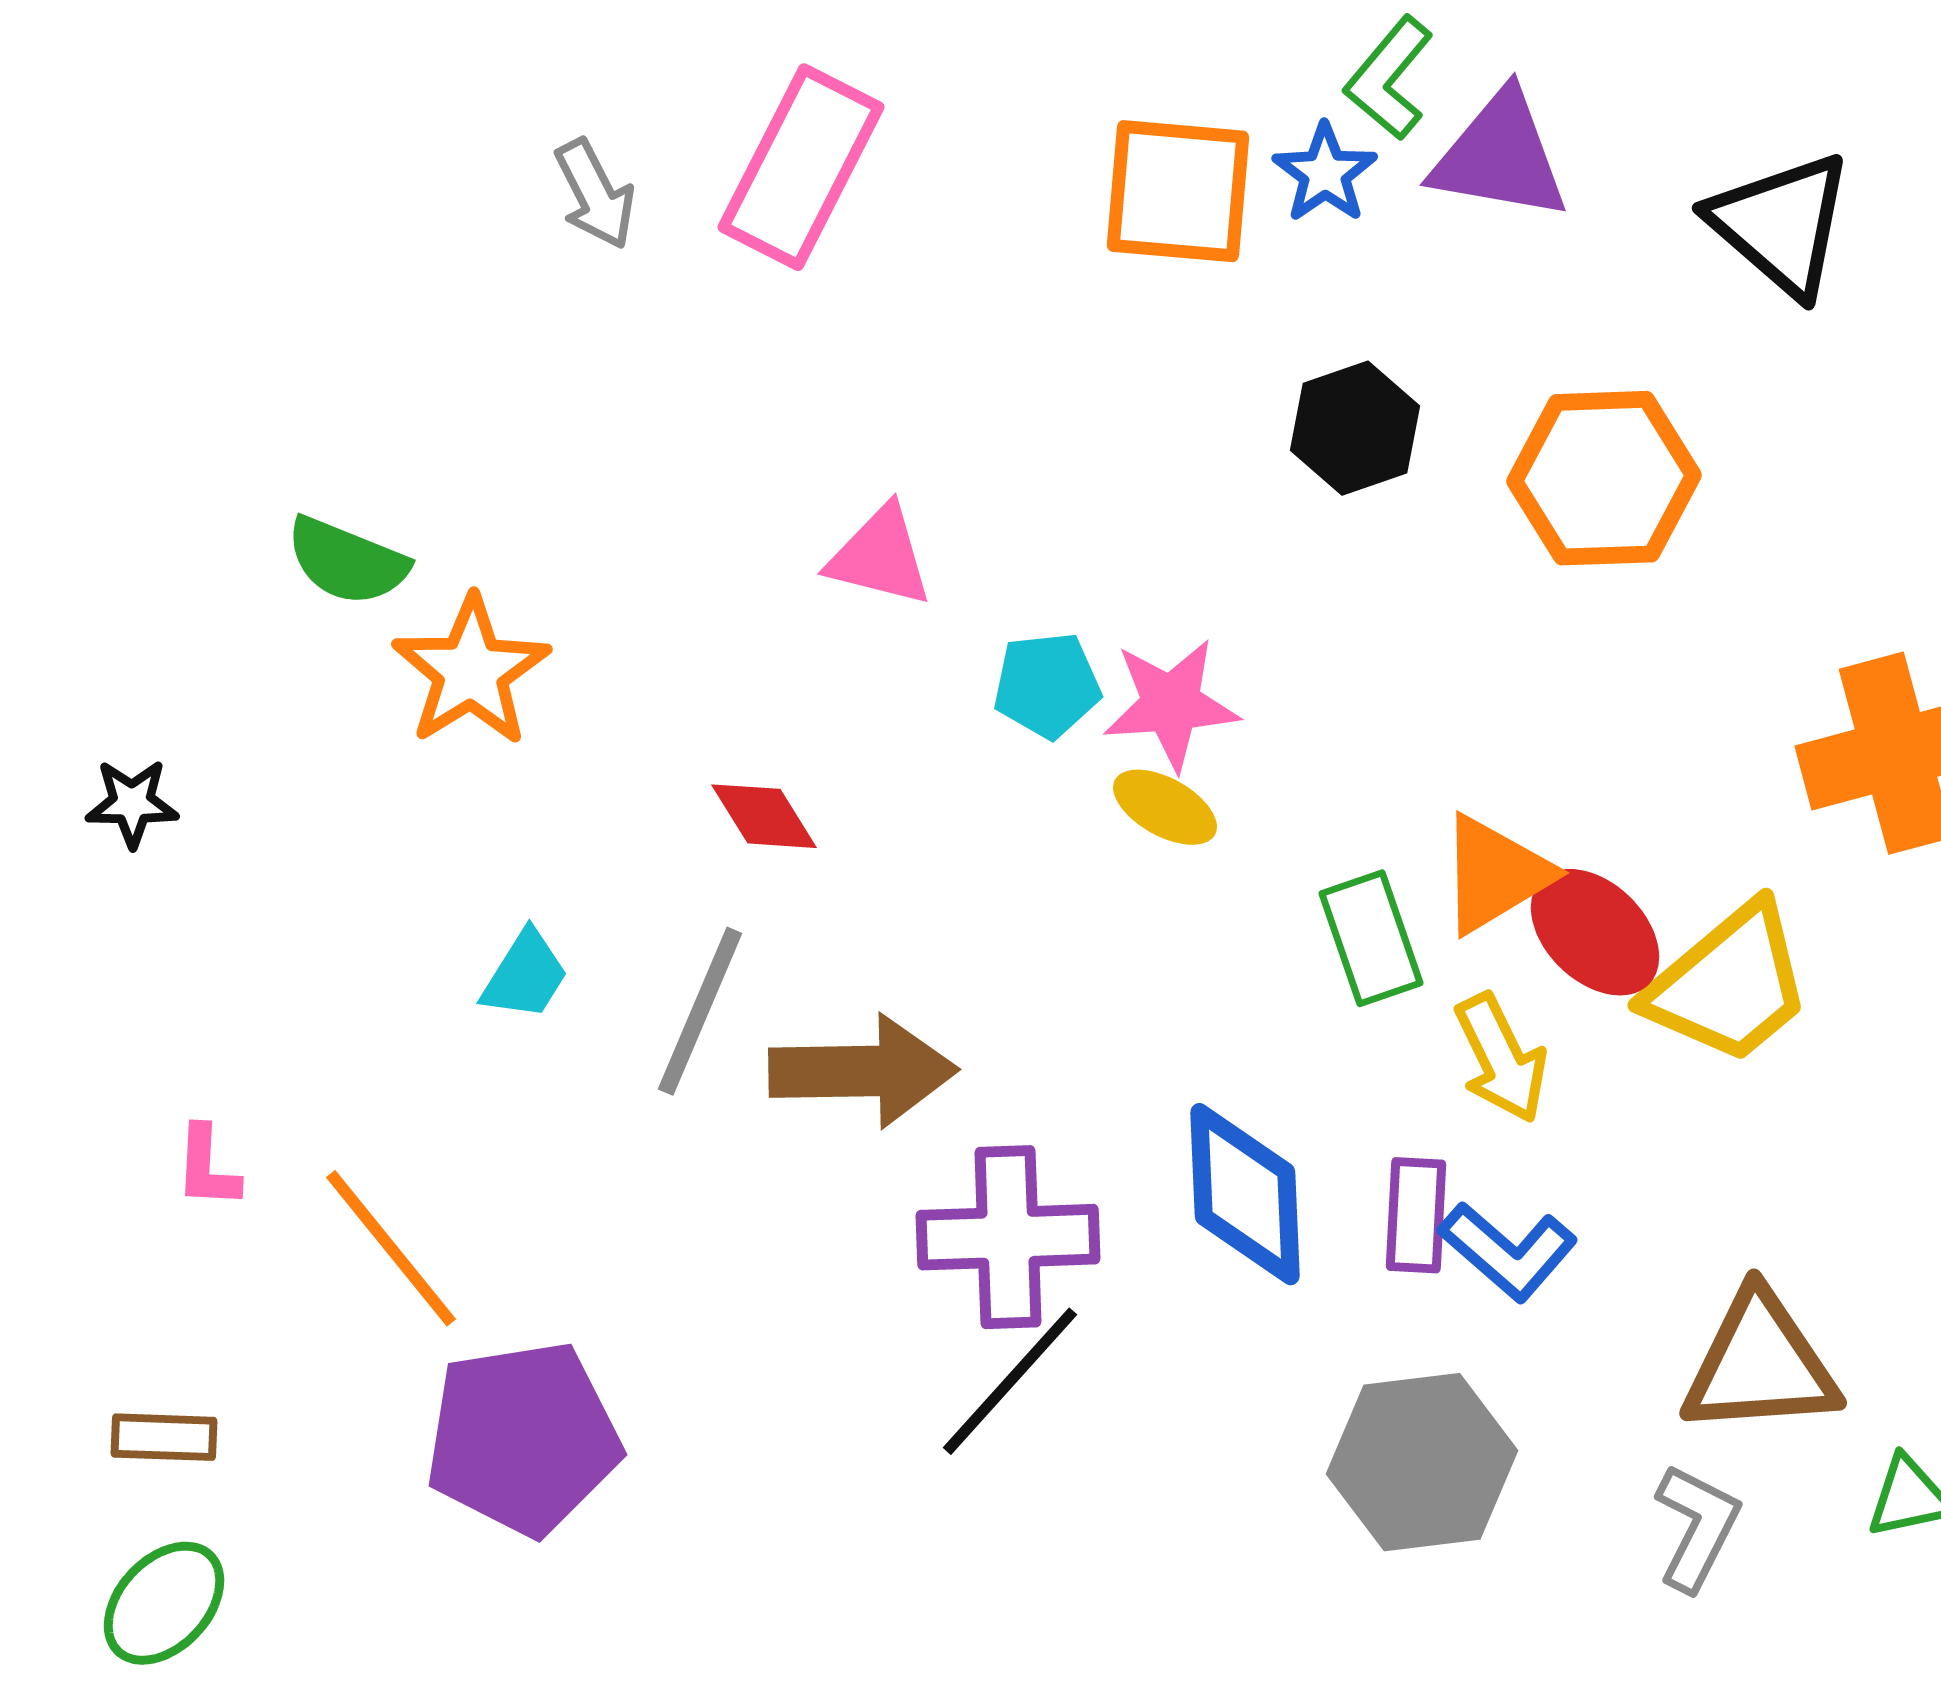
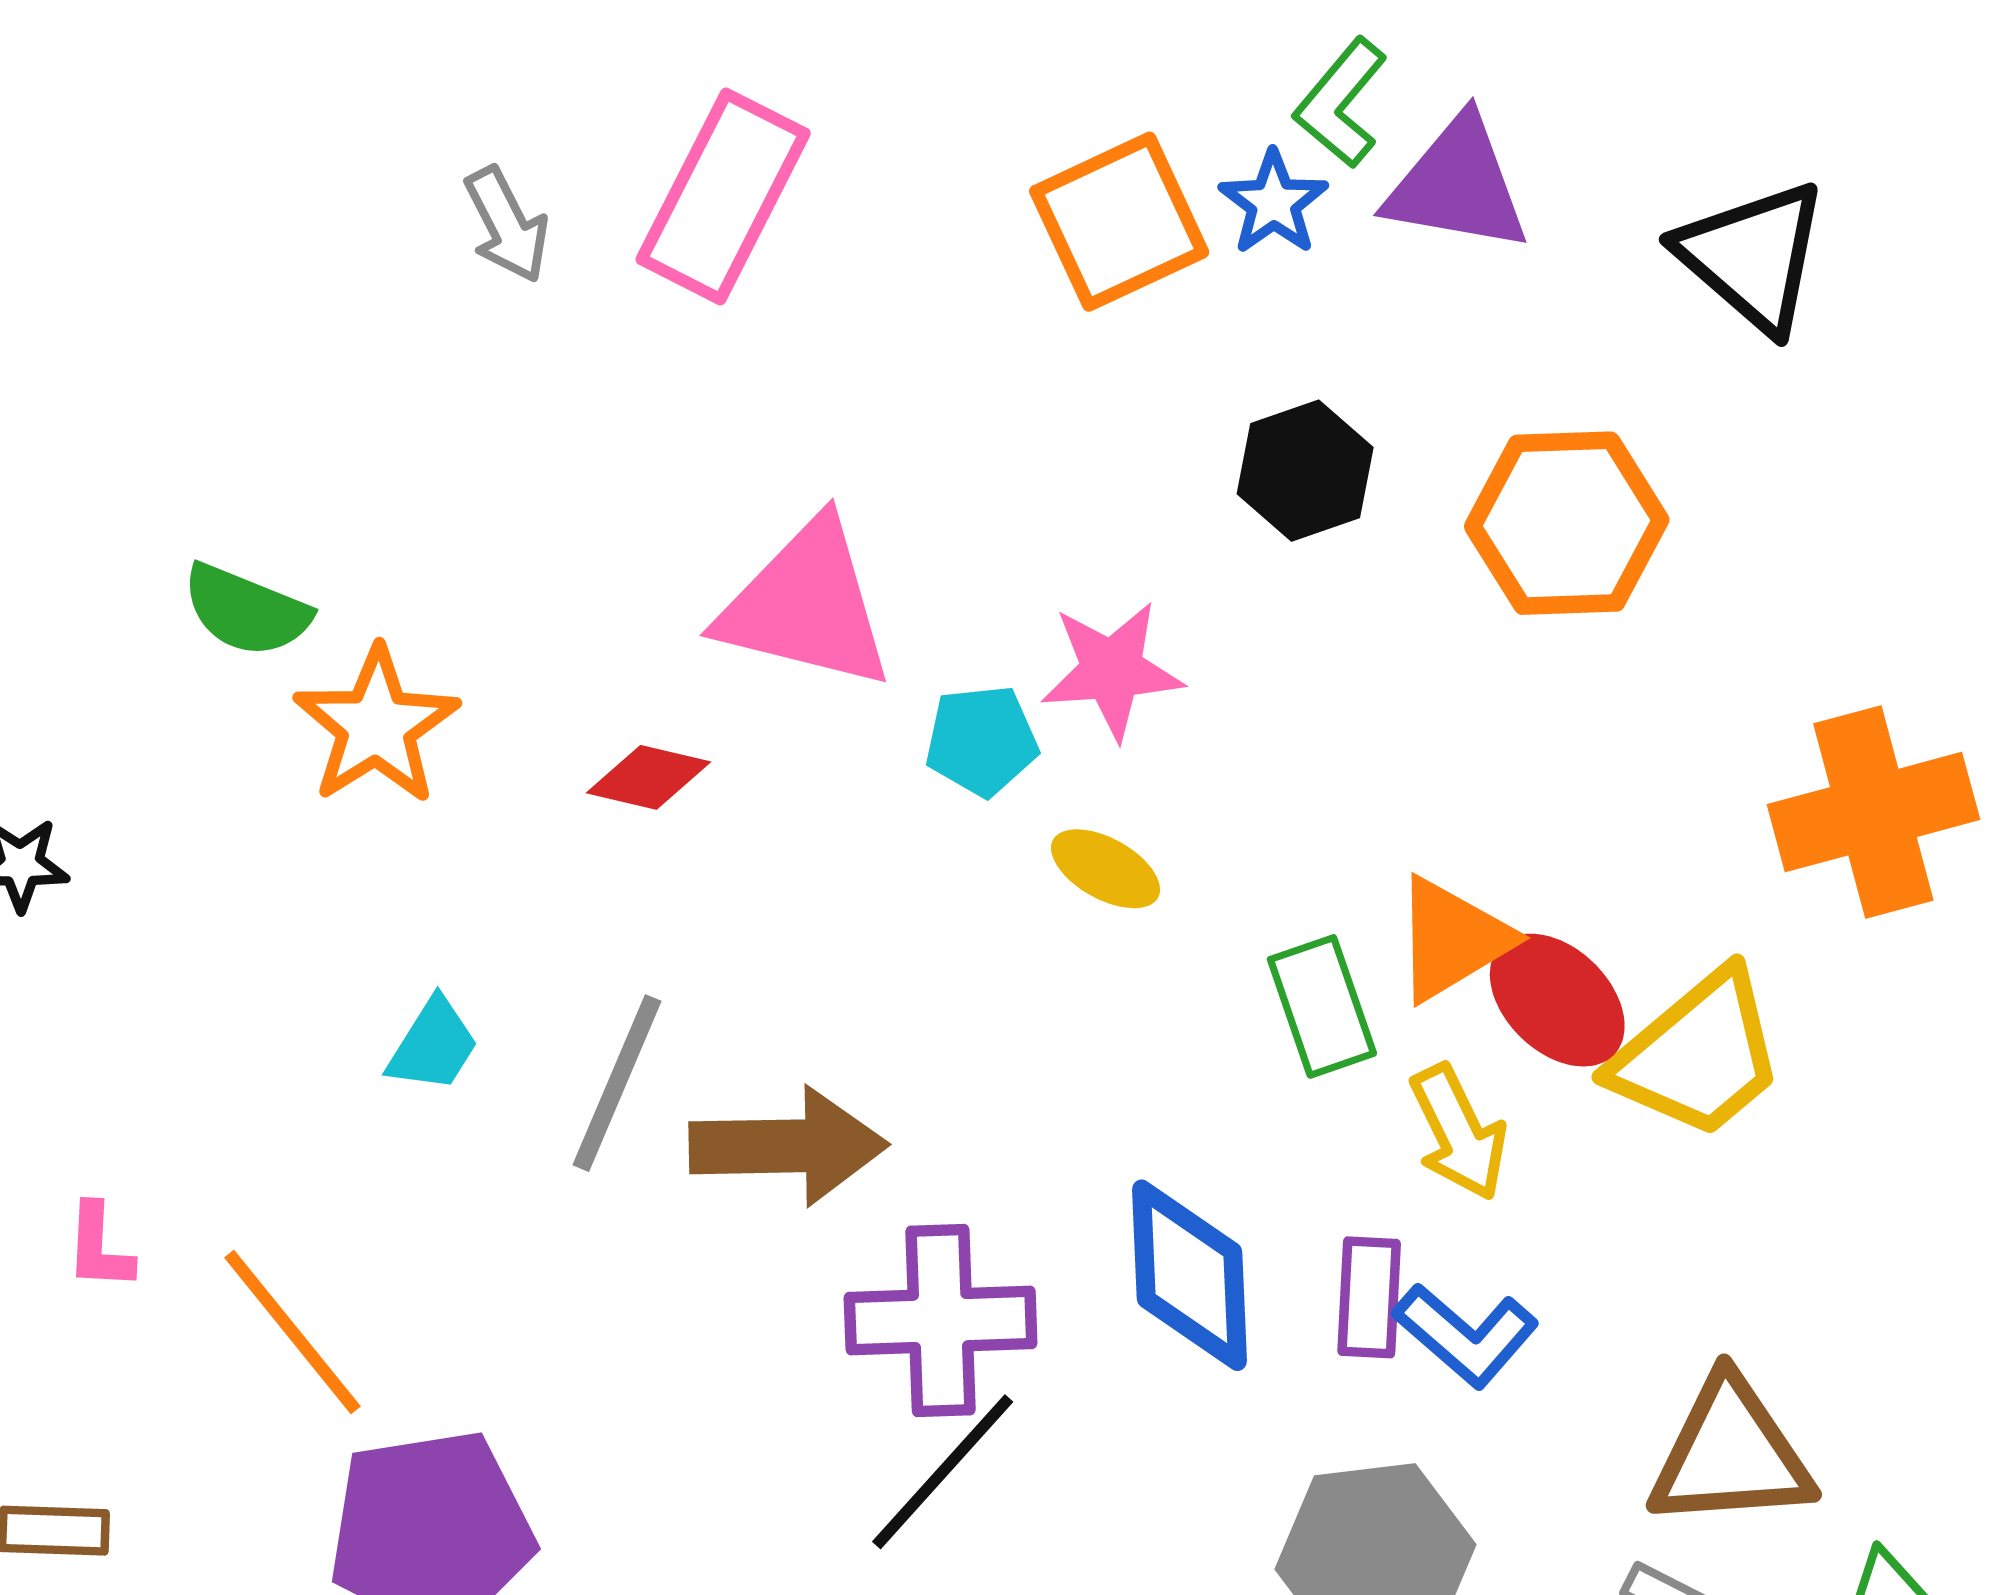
orange square: (1178, 191) -> (1119, 222), turned -30
pink triangle: (880, 556) -> (806, 605), size x1.6
pink star: (1171, 704) -> (1112, 670), moved
red diamond: (764, 816) -> (649, 777), moved, turned -45

